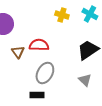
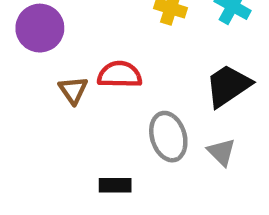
gray ellipse: (45, 73) -> (168, 137), moved, turned -45

